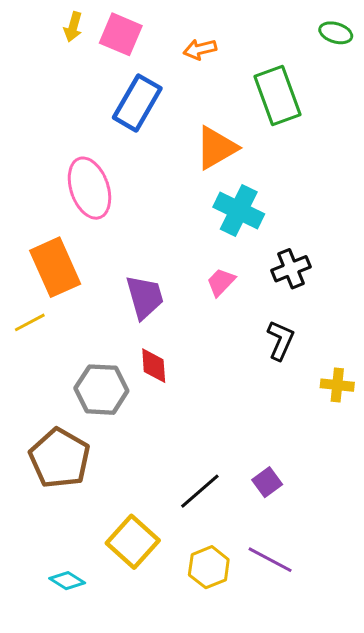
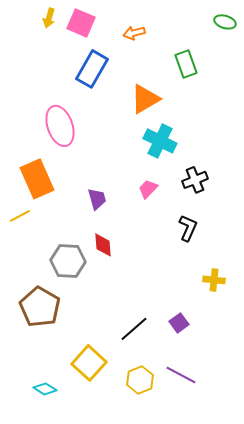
green rectangle: (278, 96) -> (186, 64), size x0.7
purple trapezoid: (145, 297) -> (97, 199), size x0.7
yellow cross: (337, 385) -> (214, 280), moved

